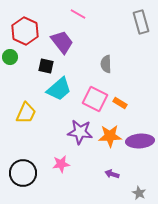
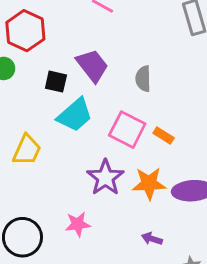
purple trapezoid: (62, 42) -> (92, 66), moved
purple star: (80, 132) -> (105, 178), turned 30

